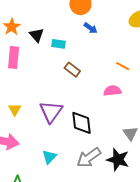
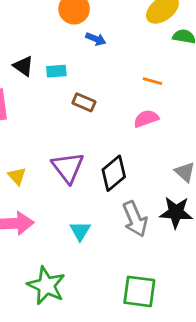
black diamond: (81, 123) -> (114, 173), turned 70
gray arrow: (89, 158) -> (135, 219), turned -65

